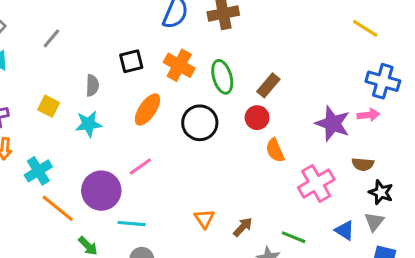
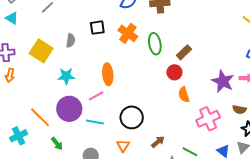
yellow square: (49, 106) -> (41, 51), size x1.6
orange ellipse: (147, 110) -> (108, 74), moved, turned -45
black circle: (200, 123) -> (132, 117), moved
cyan star: (89, 124) -> (66, 76), moved
cyan cross: (38, 171) -> (19, 136), moved
orange triangle: (204, 219) -> (123, 146), moved
cyan line: (132, 224) -> (95, 122), moved

